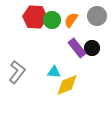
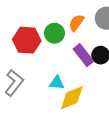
red hexagon: (35, 17) -> (27, 40), moved
green circle: (52, 20) -> (54, 33), moved

